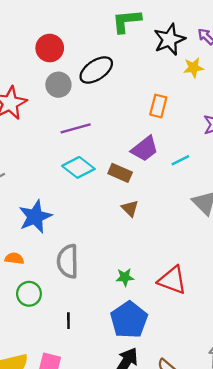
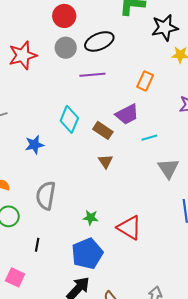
purple line: (76, 128) -> (92, 75), moved
cyan line: (180, 160) -> (149, 138), moved
cyan diamond: (78, 167) -> (69, 119), turned 64
blue star: (35, 217) -> (34, 145), moved, size x0.7

